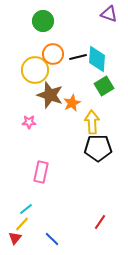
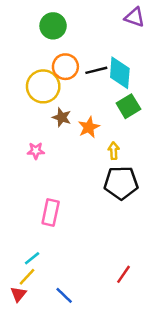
brown star: (50, 95) -> (62, 117), size x0.6
yellow arrow: (92, 122) -> (114, 151), size x0.6

